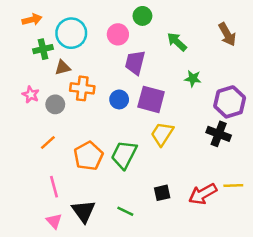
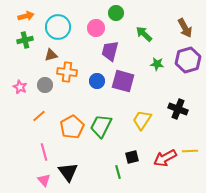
green cross: (43, 49) -> (25, 40), moved
pink star: (31, 95) -> (20, 87), moved
purple hexagon: (230, 102) -> (188, 60), moved
yellow trapezoid: (162, 134) -> (142, 120), moved
green line: (125, 211) -> (118, 172), moved, turned 48

